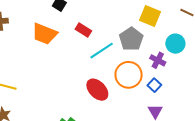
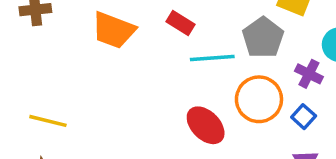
cyan line: (102, 51) -> (212, 58), turned 30

